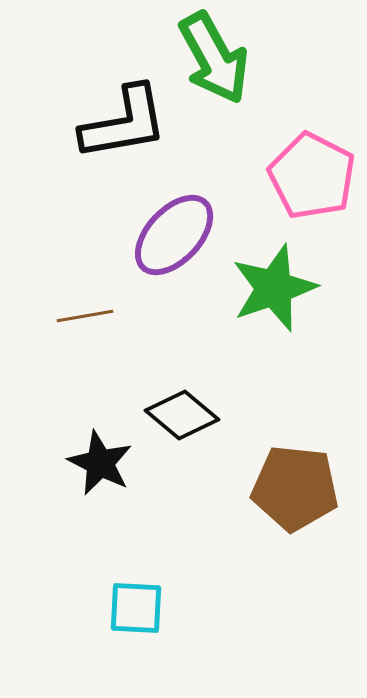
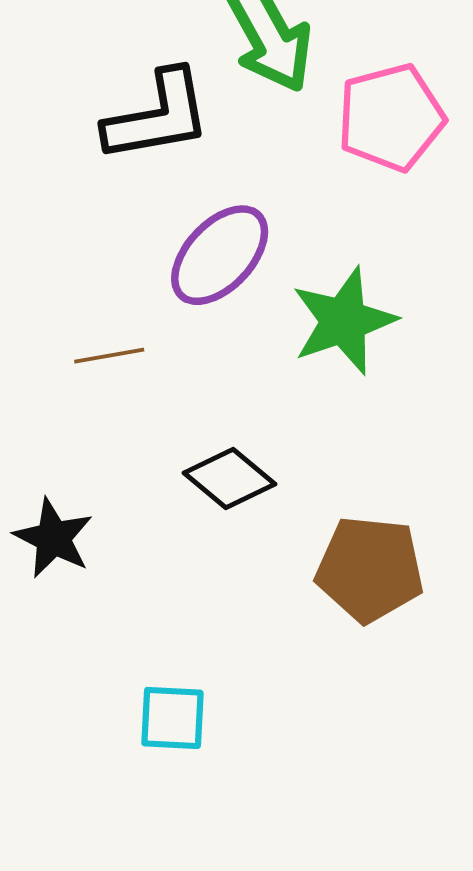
pink pentagon: (312, 176) -> (391, 117), moved, turned 30
black star: (100, 463) -> (53, 538), moved

